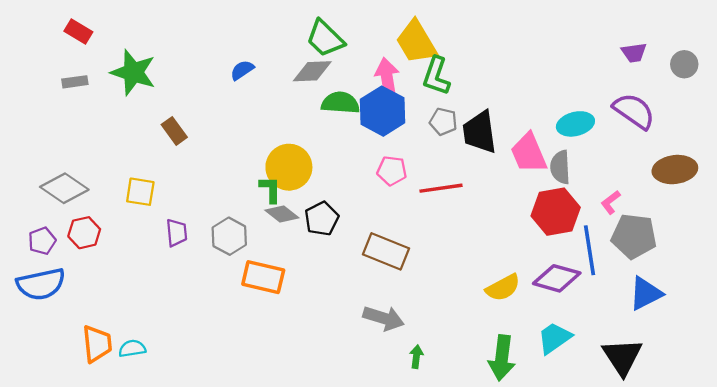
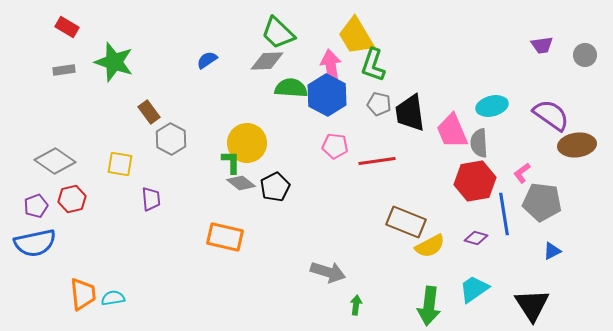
purple semicircle: (634, 111) -> (551, 115), moved
gray hexagon: (229, 236) -> (171, 139), moved
brown rectangle: (386, 251) -> (406, 222), moved
purple diamond: (557, 278) -> (476, 238), size x0.6
blue triangle: (646, 294) -> (552, 251), size x0.6

